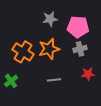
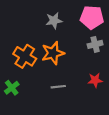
pink pentagon: (78, 27) -> (92, 17), moved
gray cross: (80, 49) -> (95, 44), moved

